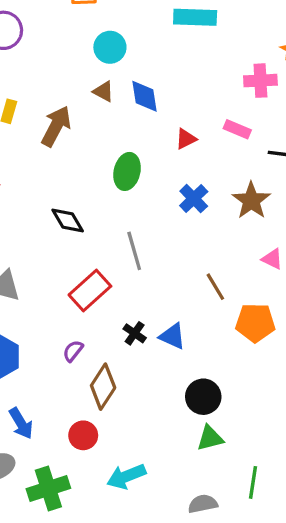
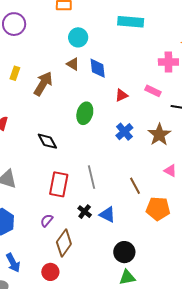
gray line: (134, 251) -> (92, 177), moved
red rectangle: (90, 291) -> (59, 184), turned -40

